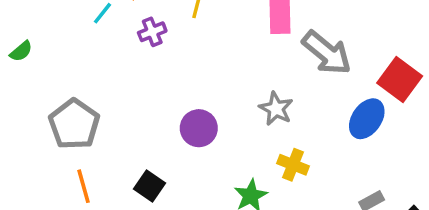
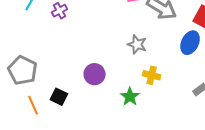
purple circle: (199, 128) -> (95, 74), moved
black square: (150, 186) -> (59, 97), moved

